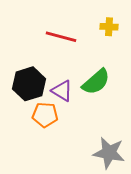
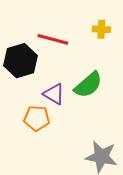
black hexagon: (29, 84) -> (21, 61), moved

